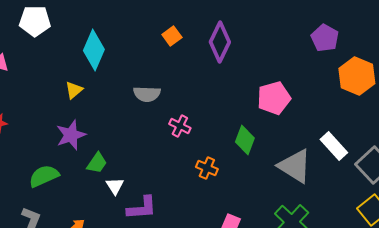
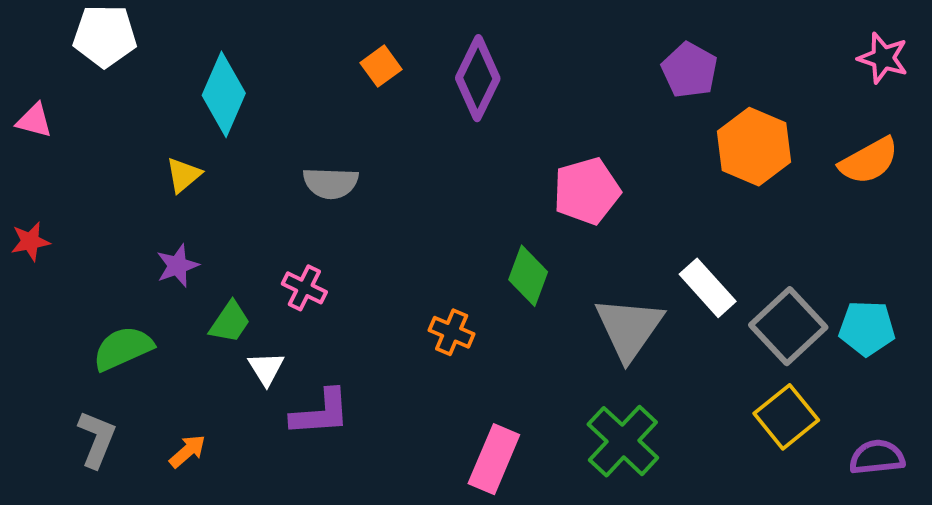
pink cross: (180, 126) -> (304, 288), moved
purple star: (71, 135) -> (177, 266), size x0.7
gray triangle: (295, 166) -> (629, 328), turned 33

